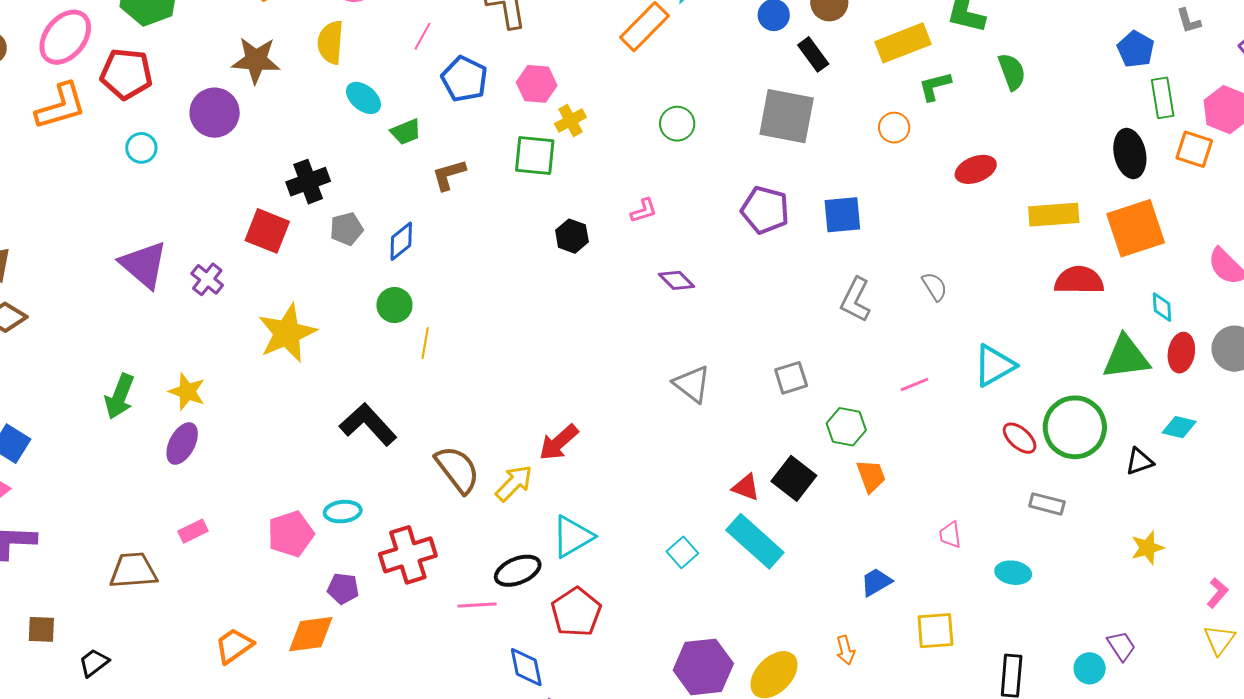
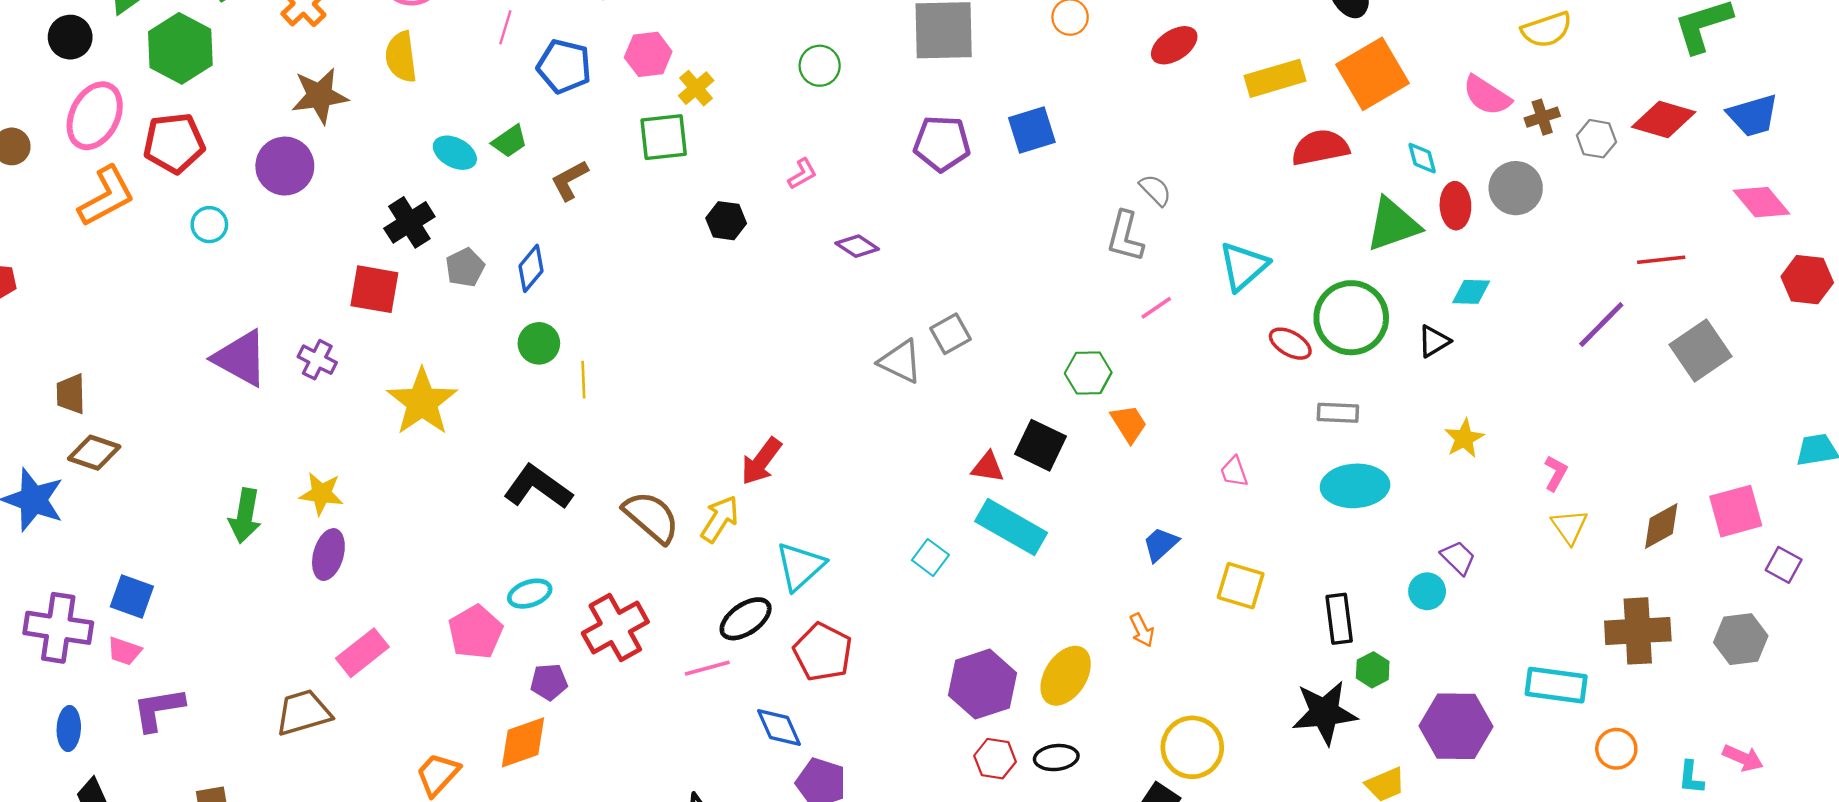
cyan ellipse: (363, 98) -> (455, 153), moved
gray L-shape: (856, 300) -> (1125, 237), moved
gray square: (791, 378) -> (951, 334), moved
pink rectangle: (193, 531) -> (362, 653), size x1.5
cyan ellipse: (1013, 573) -> (1355, 486), moved, size x1.6
yellow square: (935, 631) -> (1241, 586), turned 33

